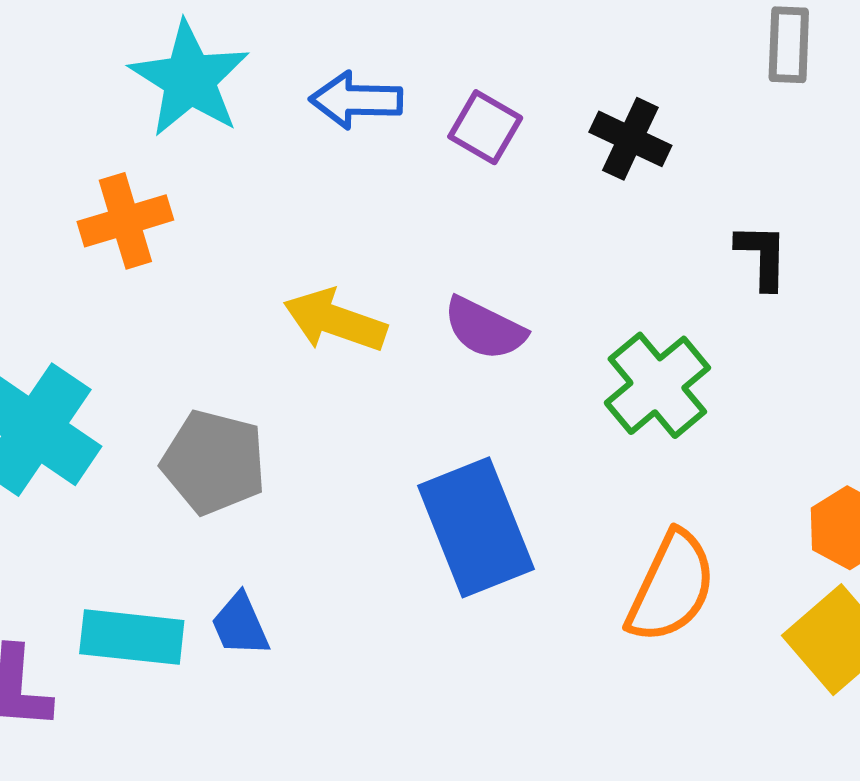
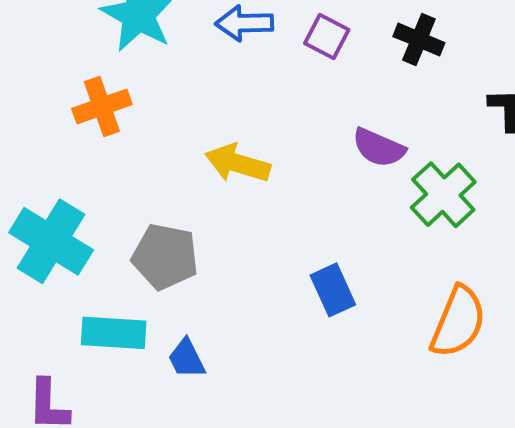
purple semicircle: (485, 329) -> (379, 148), moved
blue rectangle: (476, 527) -> (333, 290), size x0.6
cyan rectangle: (132, 637) -> (114, 333), moved

